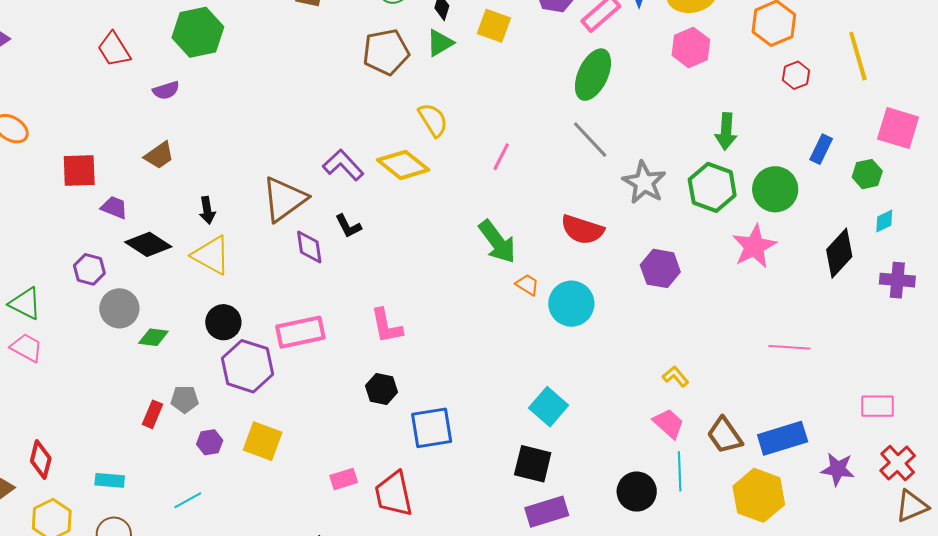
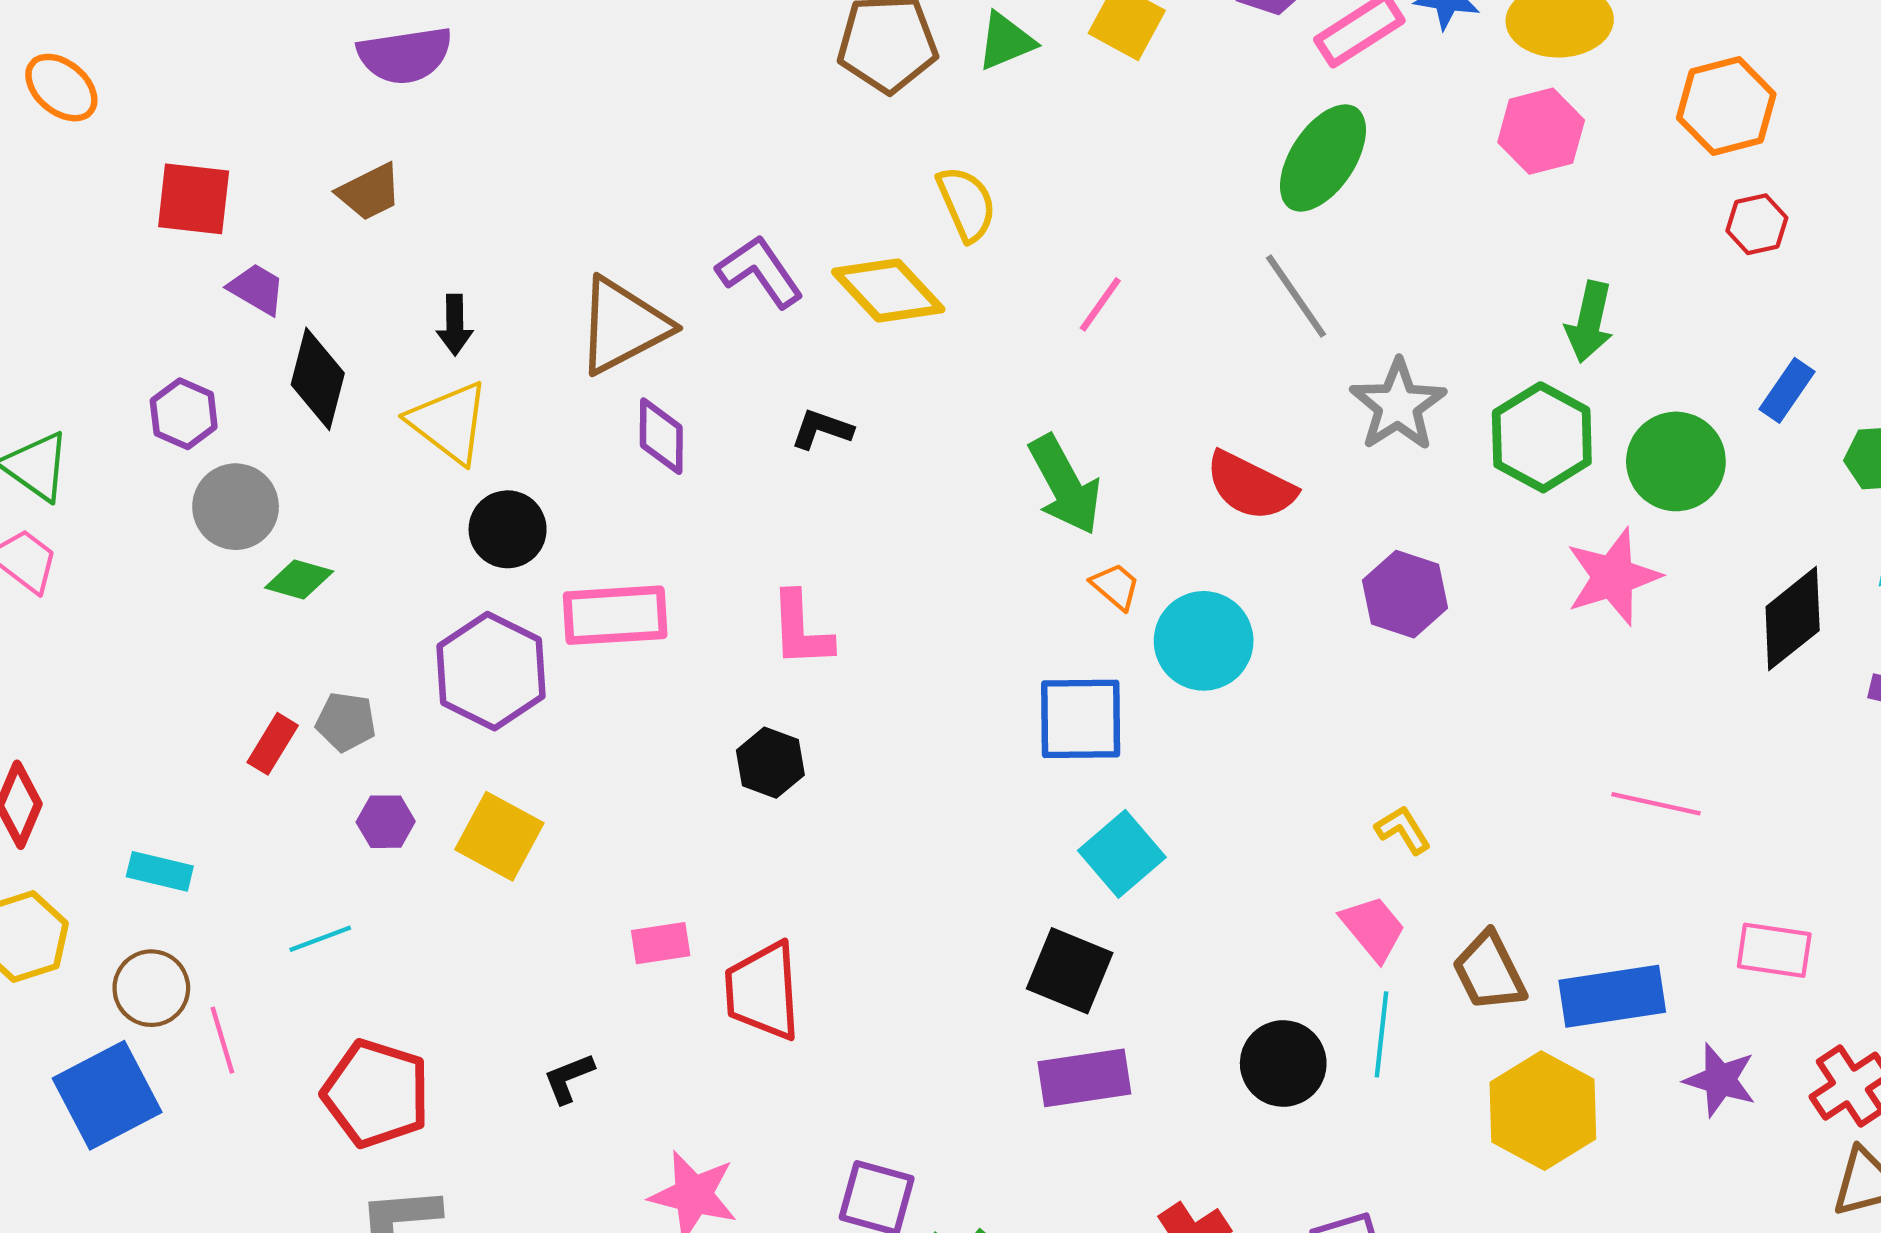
purple semicircle: (166, 90) -> (405, 55), size x1.6
black L-shape: (348, 226) -> (822, 429), moved, turned 128
black diamond: (148, 244) -> (318, 379), turned 63
black circle: (223, 322) -> (508, 529), moved
pink rectangle: (878, 406) -> (1774, 950), moved
blue square: (432, 428) -> (1081, 719), moved

